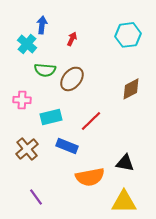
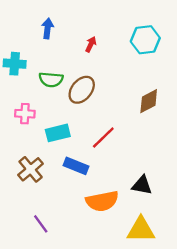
red arrow: (72, 39) -> (91, 44), moved
cyan cross: (27, 44) -> (15, 64), moved, turned -36

